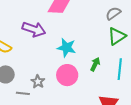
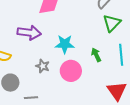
green arrow: (95, 64) -> (96, 55), turned -40
gray star: (38, 82) -> (43, 66), moved

